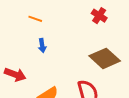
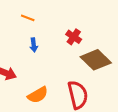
red cross: (99, 16) -> (74, 37), moved

